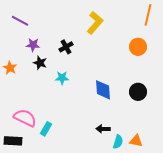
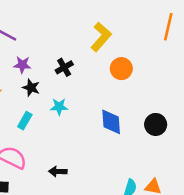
orange circle: (138, 47) -> (121, 69), moved
cyan rectangle: (46, 129) -> (25, 121), moved
black arrow: (103, 129) -> (58, 171), moved

